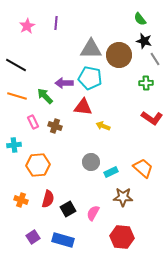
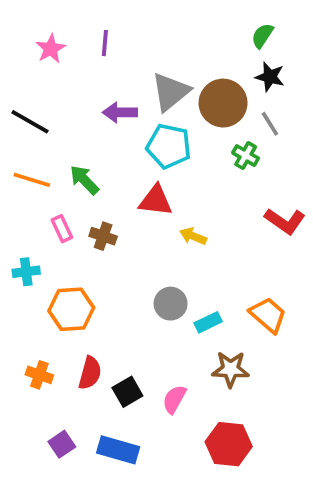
green semicircle: (140, 19) -> (262, 36), turned 72
gray triangle: (91, 49) -> (171, 92), turned -40
gray line: (155, 59) -> (270, 124), moved
purple arrow: (64, 83) -> (120, 112), moved
green cross: (146, 83) -> (246, 156), moved, turned 32

